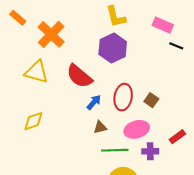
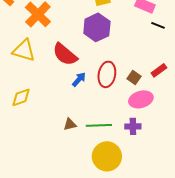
brown triangle: (100, 127) -> (70, 124), moved
pink ellipse: (137, 129) -> (141, 99), moved
red rectangle: (177, 137) -> (159, 70), moved

